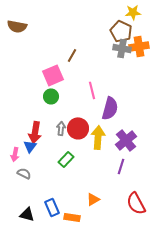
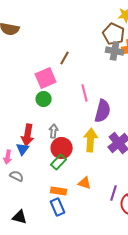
red circle: (78, 128) -> (62, 148), moved
purple line: (121, 166) -> (114, 193), moved
orange triangle: (93, 199) -> (85, 183), moved, turned 48
blue rectangle: (52, 207) -> (58, 207), moved
orange rectangle: (72, 217) -> (59, 191), moved

